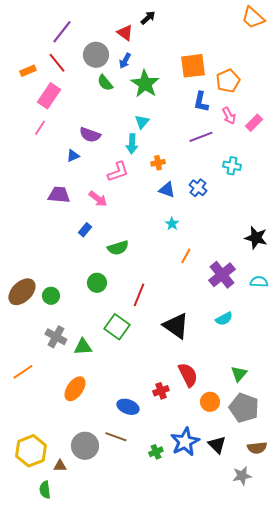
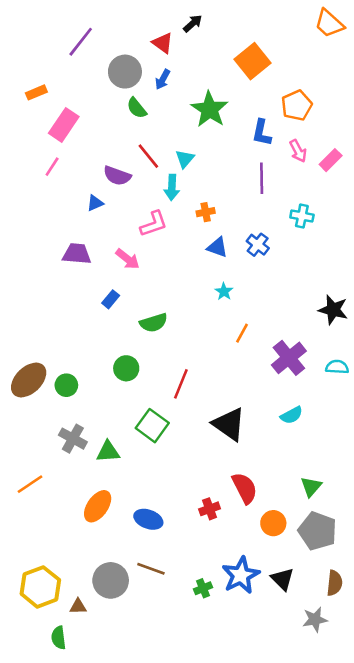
red line: (57, 63) -> (148, 156), moved
orange square: (193, 66) -> (252, 61), moved, turned -32
green star: (145, 84) -> (210, 109), moved
purple line: (201, 137) -> (262, 178), turned -70
blue ellipse: (128, 407) -> (148, 519), moved
brown semicircle: (257, 448) -> (334, 583), turned -78

